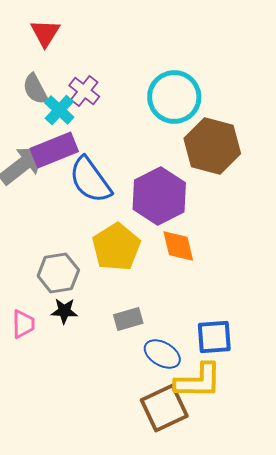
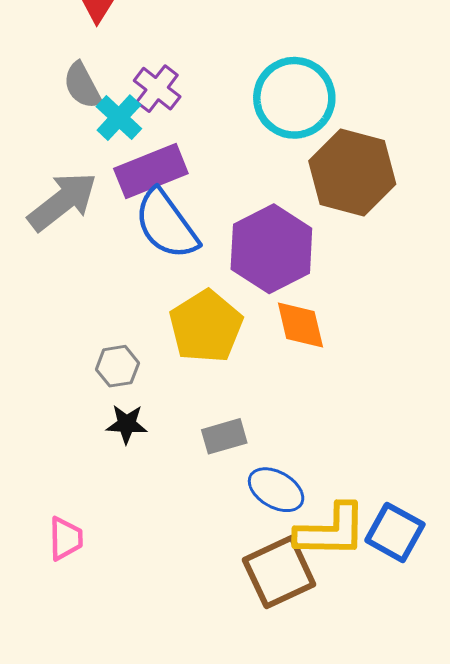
purple rectangle: (54, 150) -> (151, 171), moved
gray hexagon: (58, 273) -> (117, 366), size x0.7
pink trapezoid: (23, 324) -> (66, 539), moved
blue square: (214, 337) -> (395, 532), moved, turned 33

